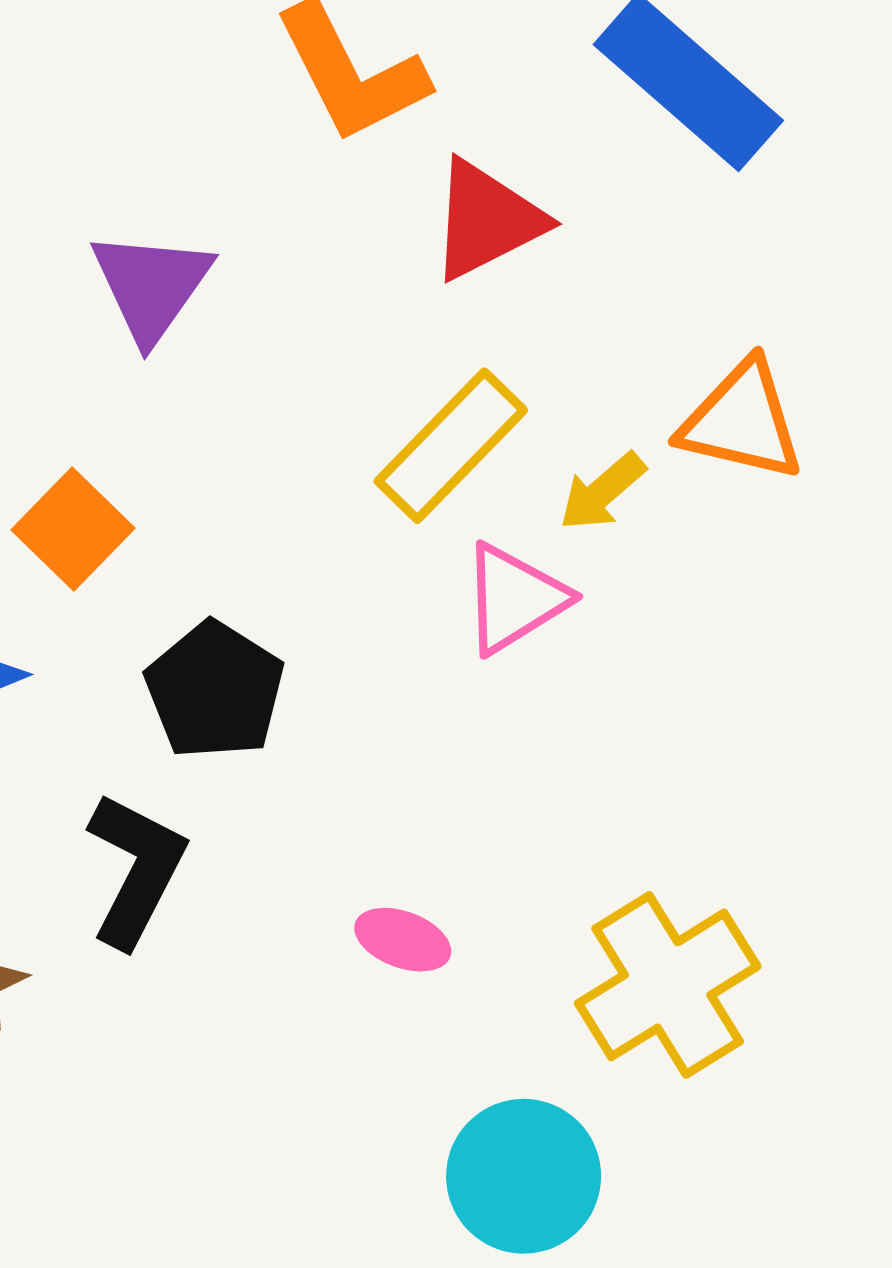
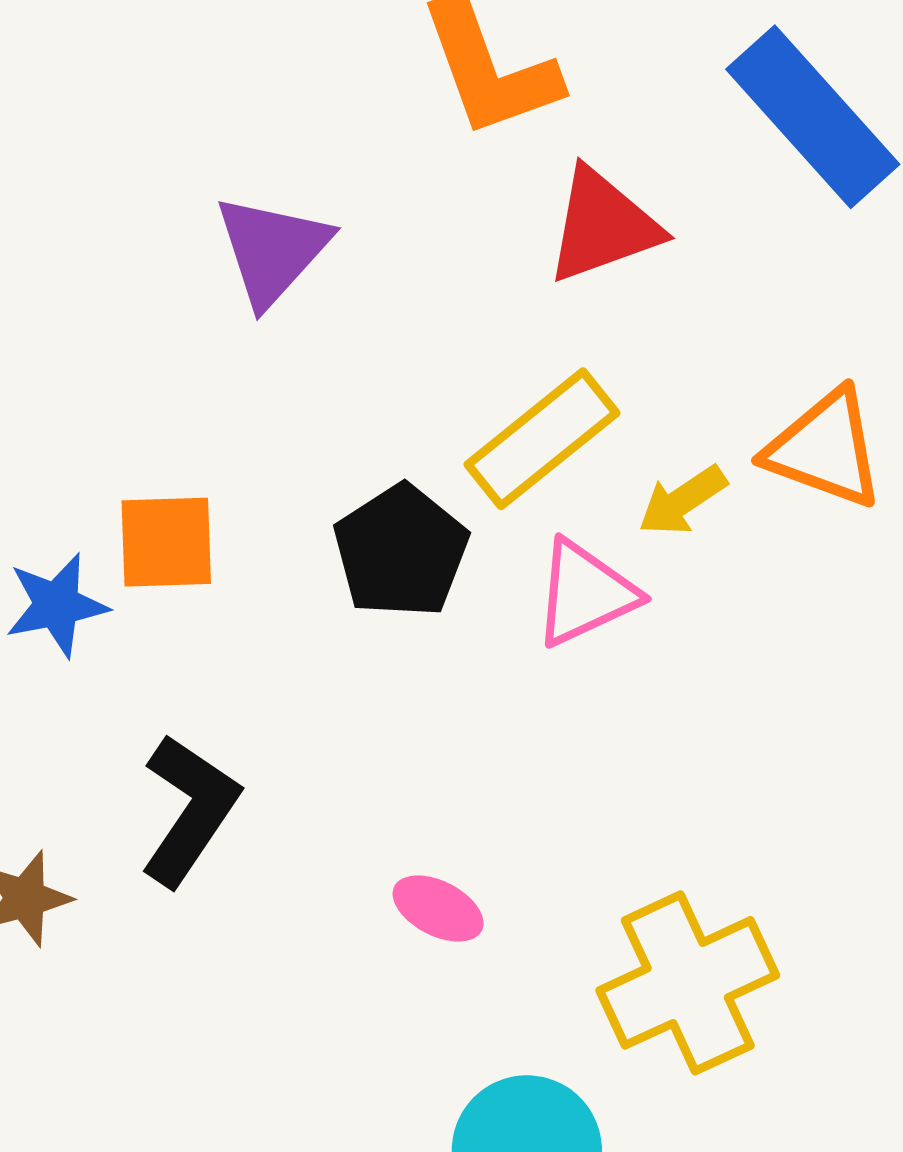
orange square: (73, 529) -> (166, 542), moved, turned 37
black pentagon: (215, 690) -> (401, 551), moved

